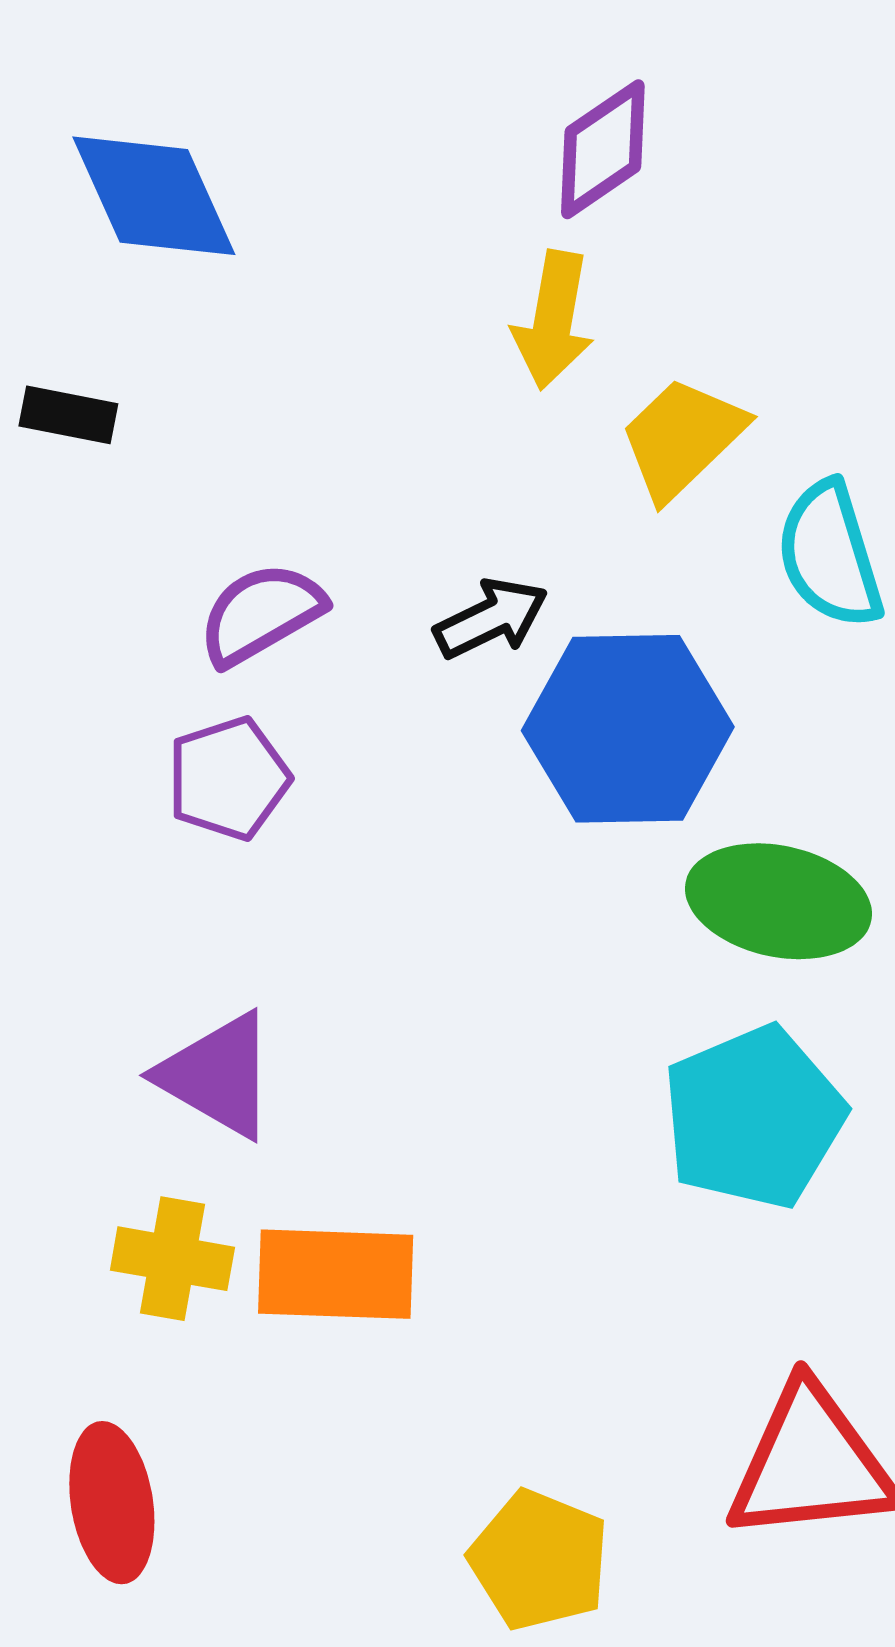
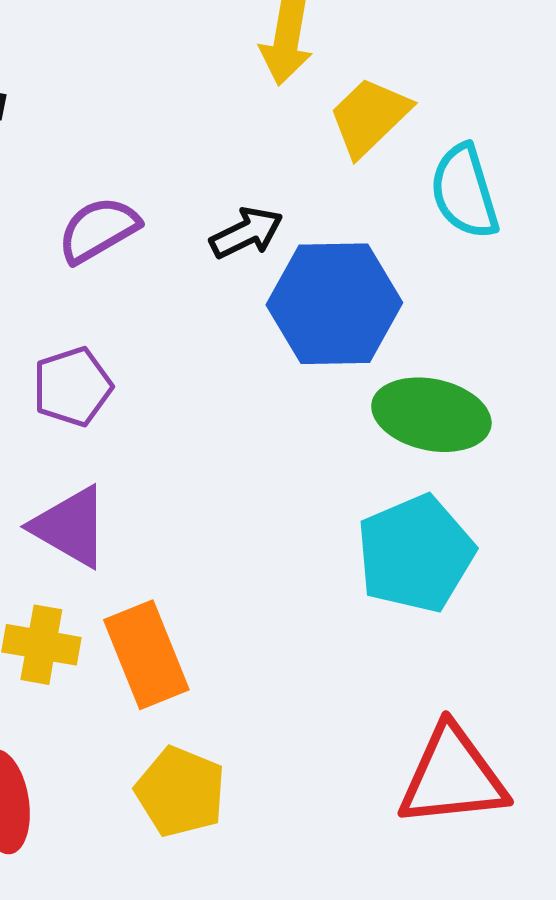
purple pentagon: (228, 778) -> (72, 387), moved
orange rectangle: (336, 1274) -> (146, 655), turned 66
yellow pentagon: (539, 1560) -> (180, 792), moved

